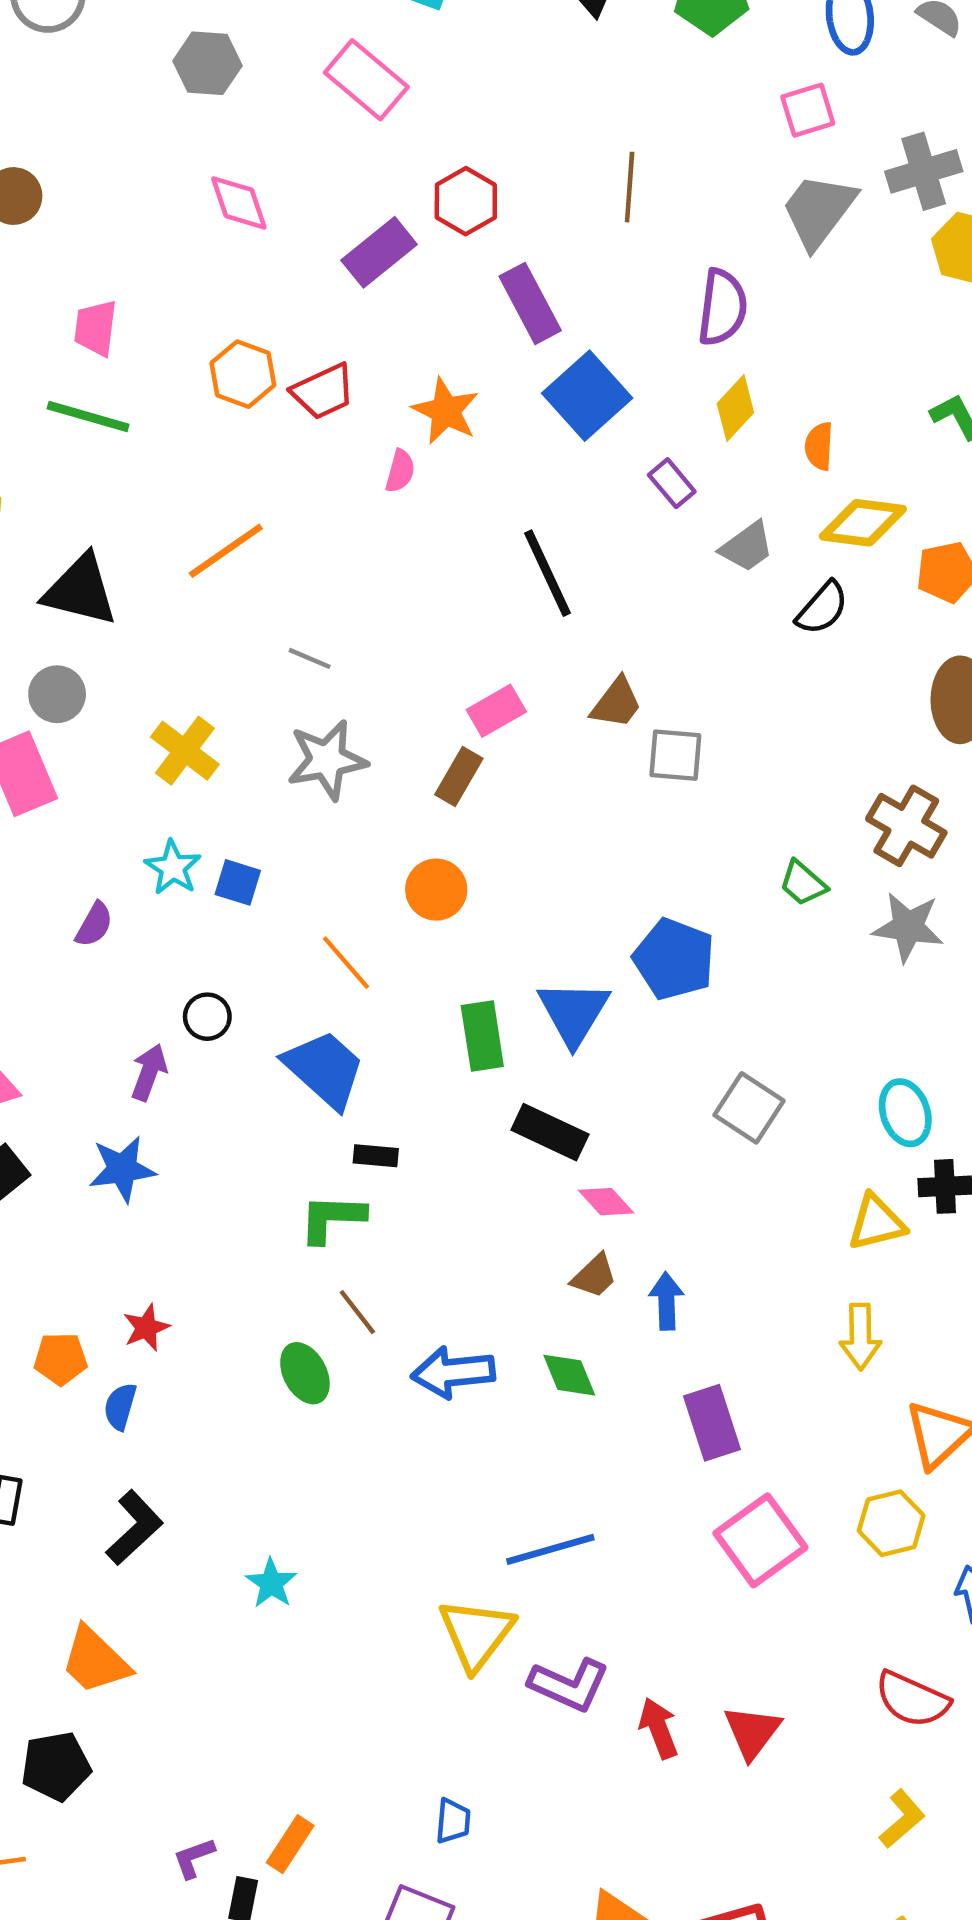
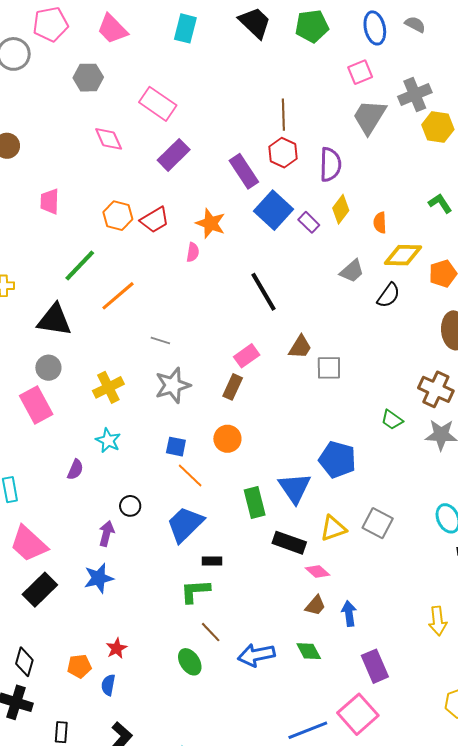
pink rectangle: (366, 80) -> (158, 104), moved
red hexagon: (466, 201) -> (283, 153), moved
green line: (88, 417) -> (80, 265), moved, turned -57
purple rectangle: (672, 483) -> (309, 222), moved
yellow cross: (185, 751) -> (108, 387), turned 32
blue square: (238, 882) -> (176, 447), moved
blue trapezoid: (325, 1069) -> (185, 524), turned -81
yellow triangle: (876, 1223) -> (333, 528), moved
pink square: (760, 1540) -> (358, 714), moved

